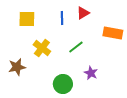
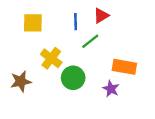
orange rectangle: (113, 33) -> (124, 67), moved
green line: (76, 47) -> (90, 41), moved
green circle: (63, 84) -> (73, 78), moved

